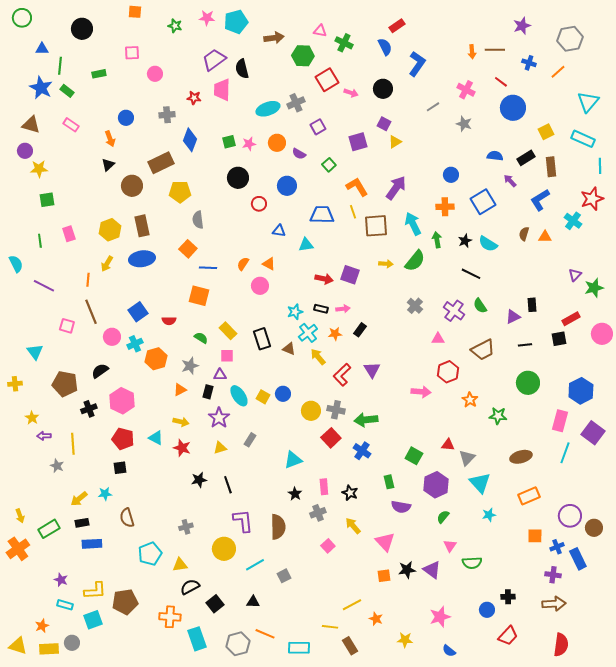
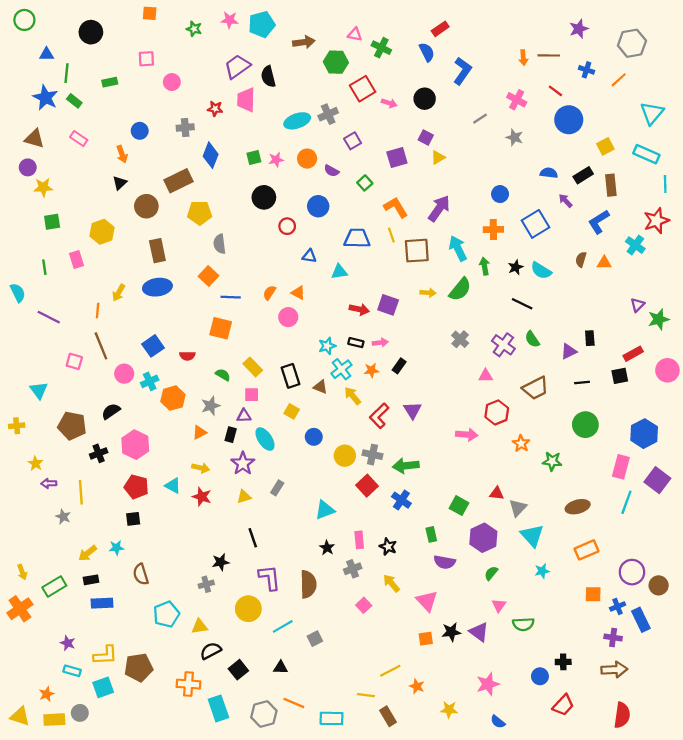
yellow hexagon: (110, 230) -> (102, 232), moved
yellow square: (263, 397) -> (292, 411), moved
black star: (199, 480) -> (221, 562), moved

